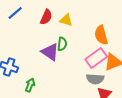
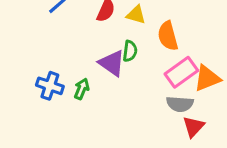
orange semicircle: (101, 35) -> (168, 36), moved
green arrow: (30, 85) -> (82, 89), moved

